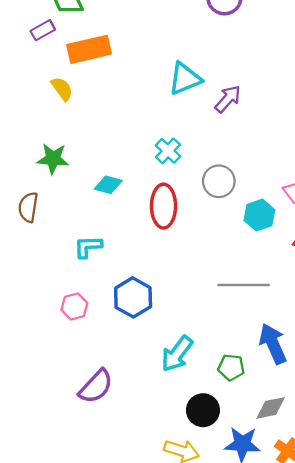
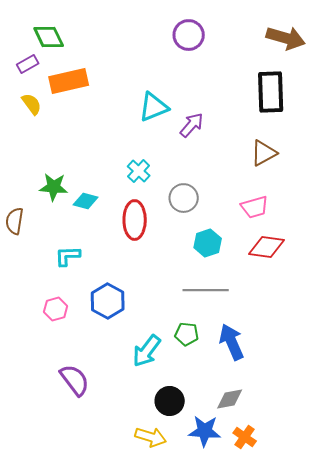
yellow semicircle: (62, 89) -> (32, 104), moved
green star: (53, 159) -> (54, 187), moved
cyan hexagon: (259, 215) -> (208, 243), moved
green pentagon: (231, 367) -> (187, 334), moved
purple semicircle: (96, 387) -> (75, 380), turned -80

